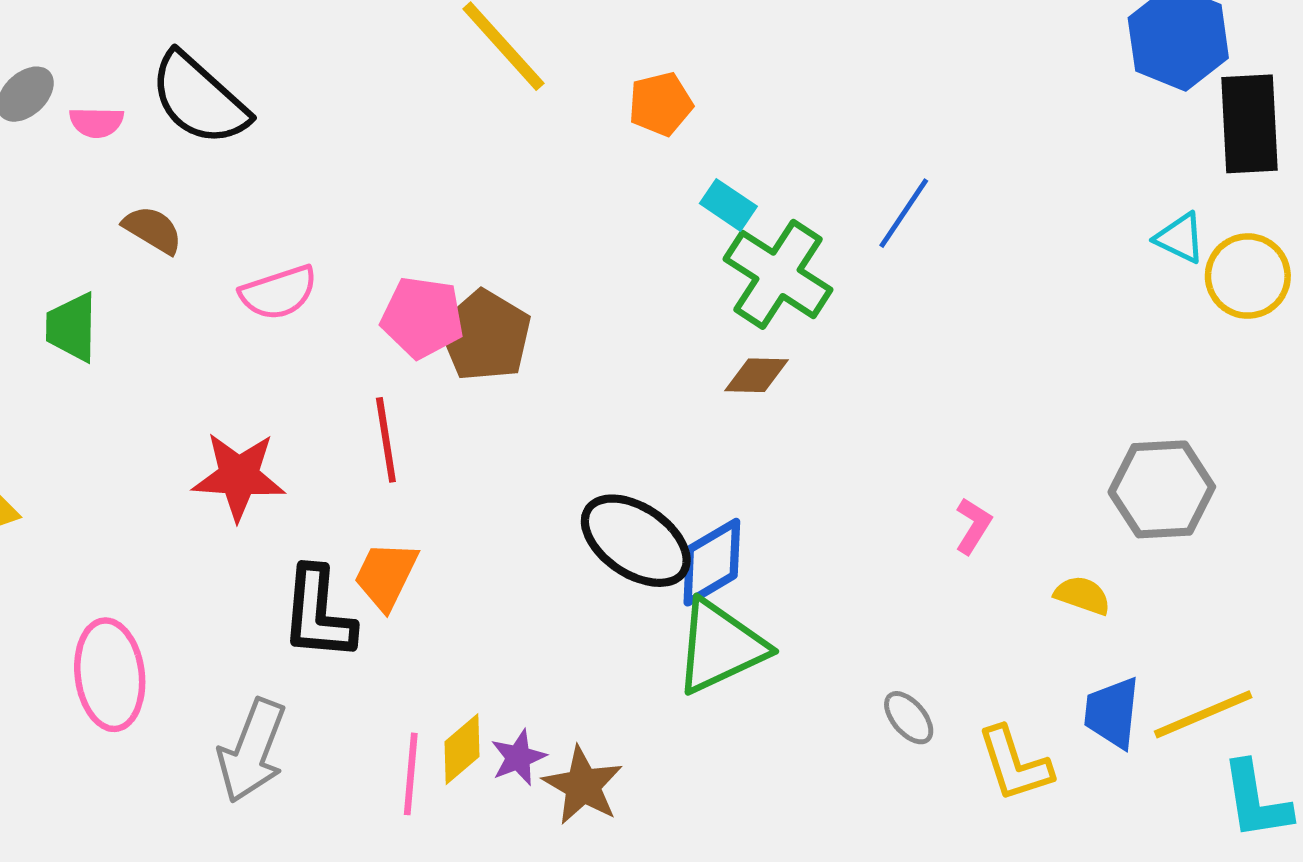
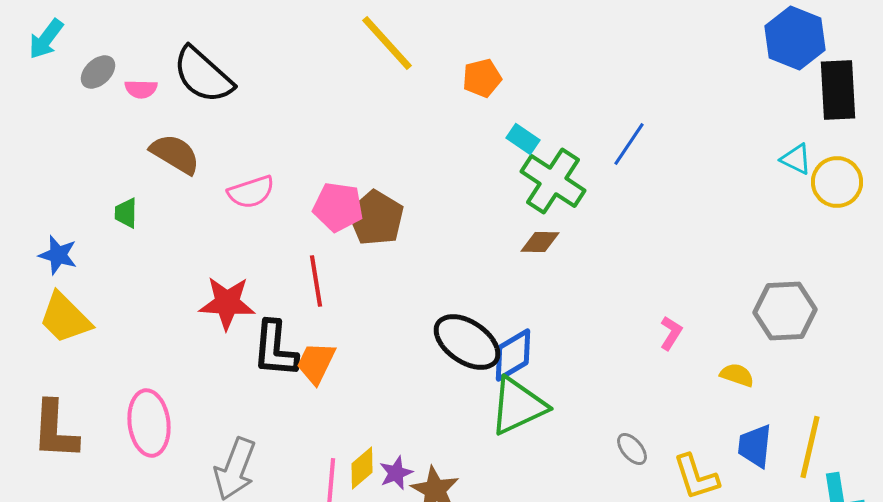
brown semicircle: (153, 230) -> (175, 154), size x1.4
green trapezoid: (72, 327) -> (126, 213), size x0.7
black L-shape: (318, 613) -> (275, 349), moved
yellow line: (1203, 714) -> (810, 447), turned -54

